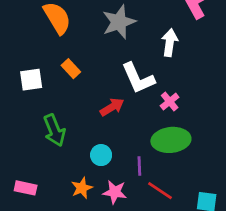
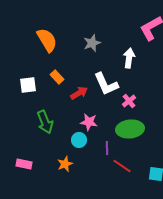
gray star: (119, 22) -> (92, 43), size x0.7
red arrow: (112, 107) -> (79, 93), moved
pink star: (115, 192) -> (89, 122), moved

